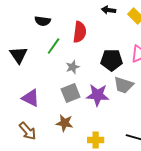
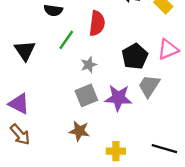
black pentagon: (112, 60) -> (135, 56), turned -30
gray trapezoid: (124, 85) -> (149, 86), turned 105
purple triangle: (31, 98) -> (19, 104), moved
brown arrow: (28, 131) -> (20, 135), moved

